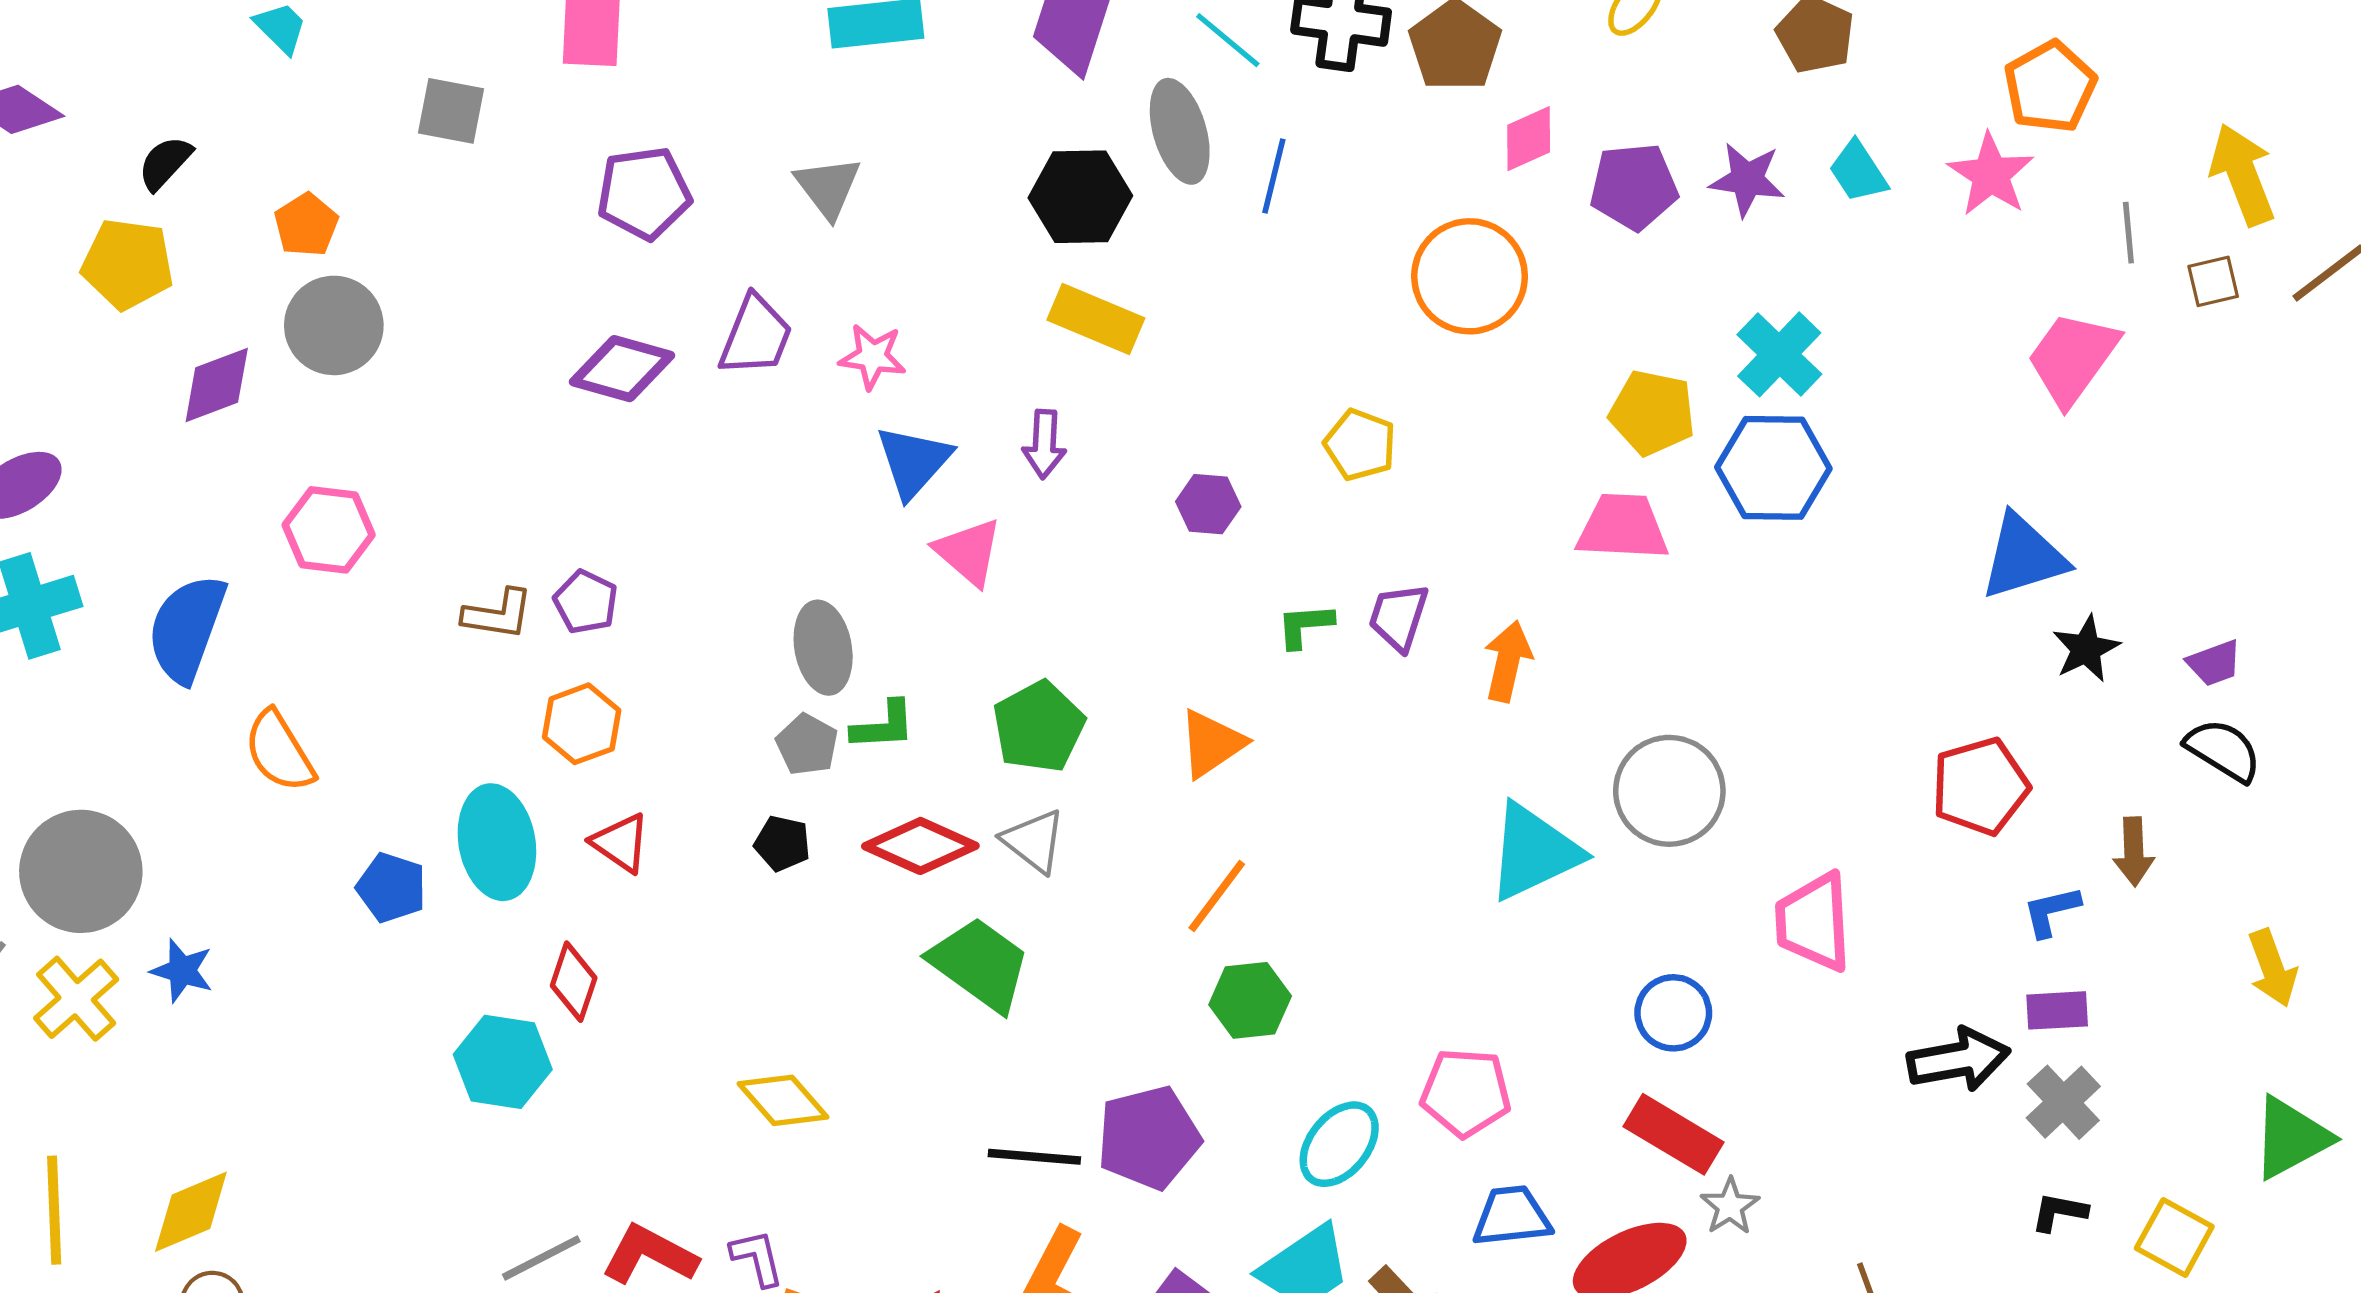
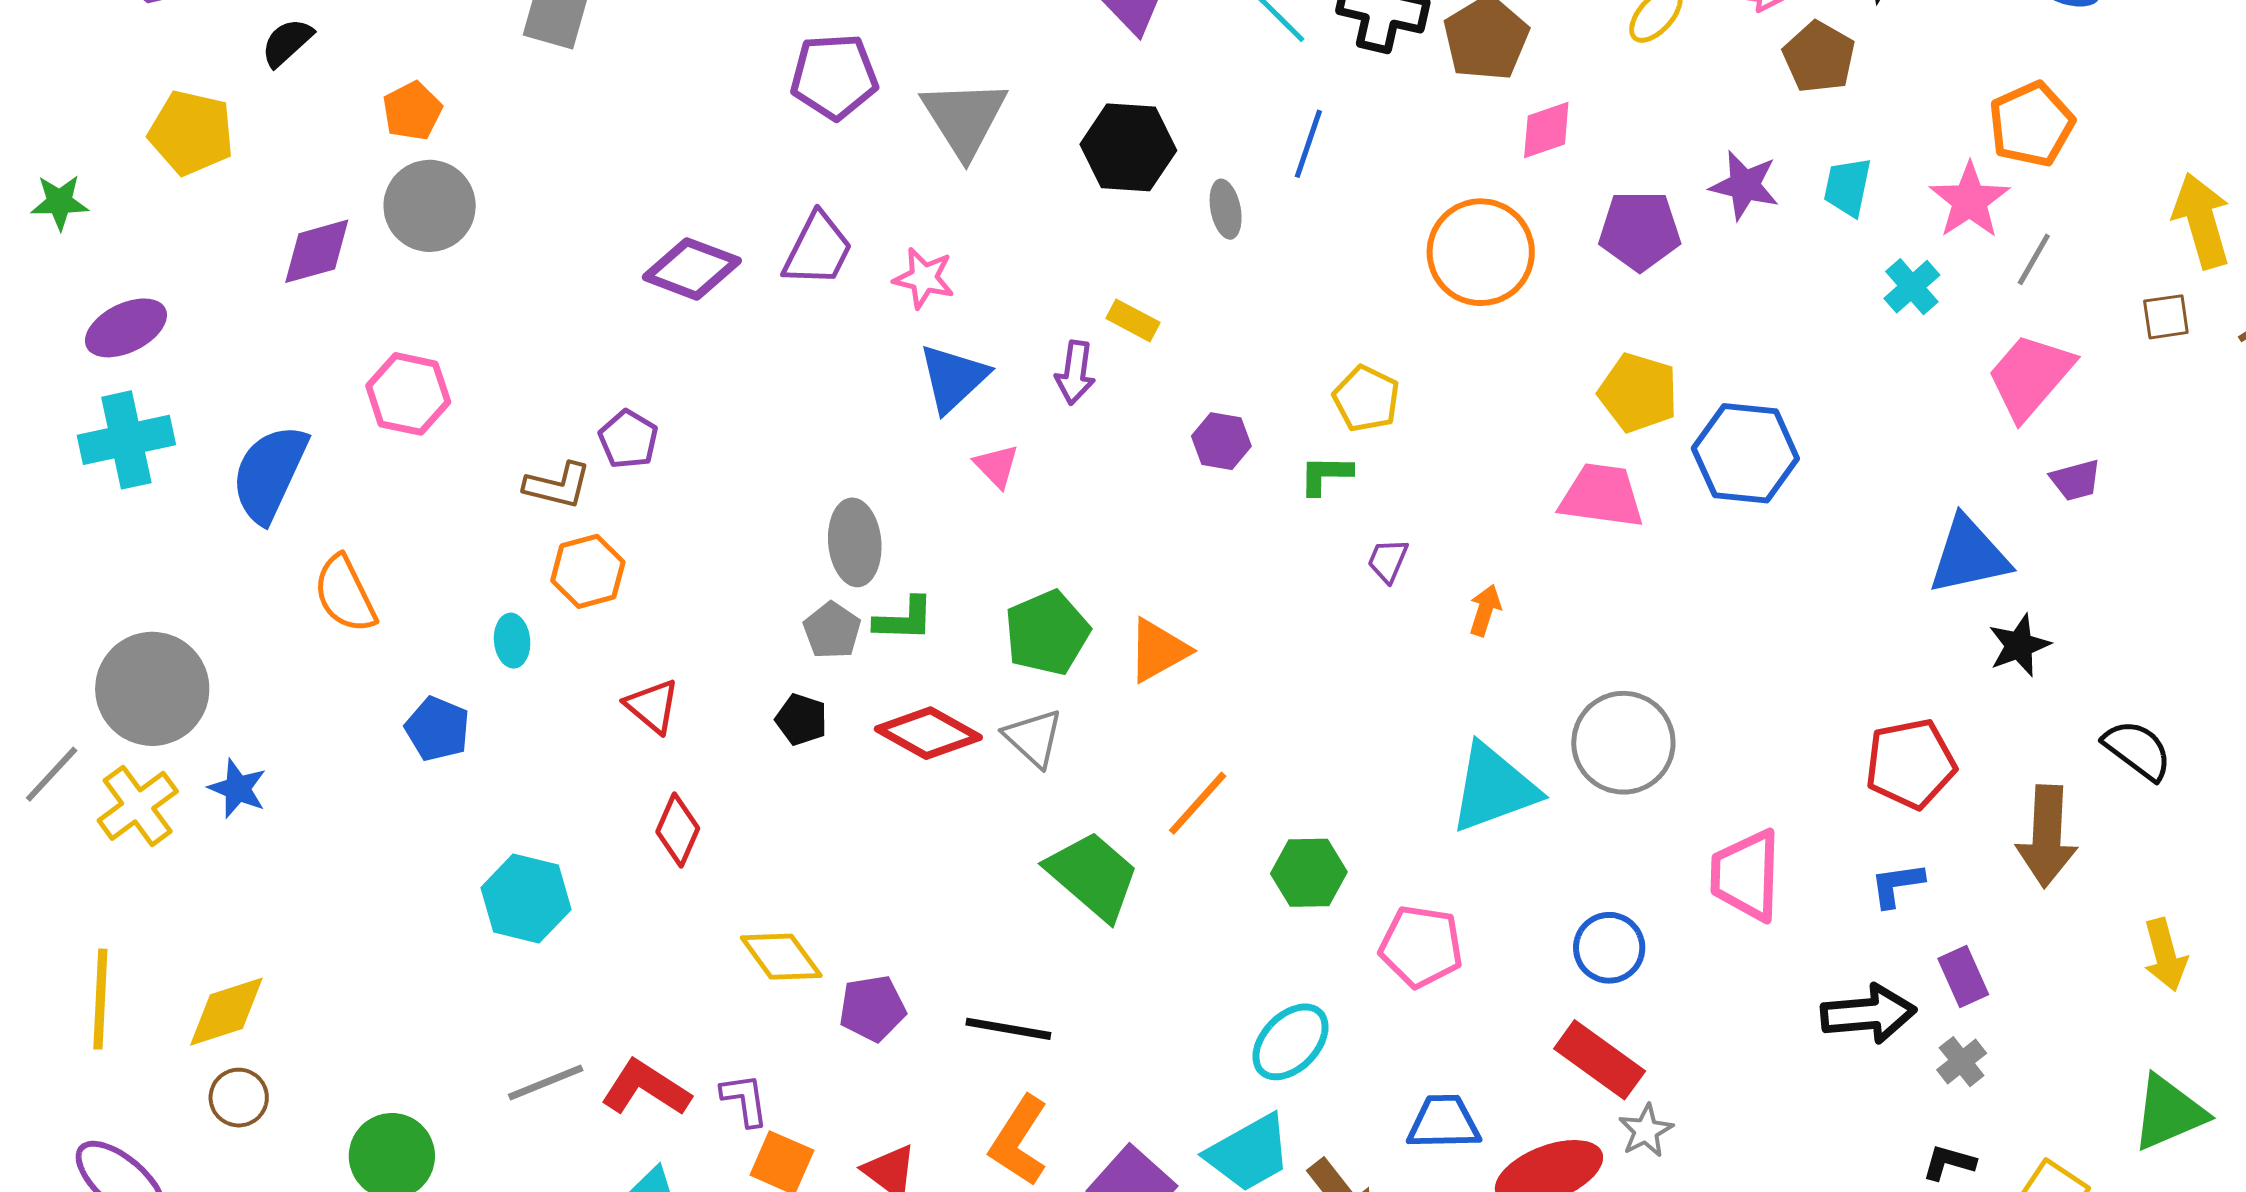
gray ellipse: (1180, 131) -> (1226, 209), moved, size x0.6
cyan trapezoid: (1858, 172) -> (1848, 187), turned 40
gray triangle: (828, 187) -> (964, 118), moved, size x1.4
purple pentagon: (1634, 187) -> (1640, 231), moved
purple pentagon: (644, 193) -> (834, 76), moved
gray line: (2128, 233) -> (2034, 259), moved, turned 30
yellow pentagon: (128, 264) -> (191, 133), moved
yellow rectangle: (1096, 319) -> (1133, 320), moved, size x0.6
cyan cross: (1779, 354) -> (1912, 287), moved, size x0.7
pink triangle: (968, 552) -> (996, 466), size x0.7
purple pentagon: (586, 602) -> (628, 439), moved
purple trapezoid: (1399, 617) -> (1388, 561), size x0.7
green L-shape: (1305, 625) -> (1326, 475), moved
orange arrow: (1508, 661) -> (1485, 610), size x0.7
purple trapezoid: (2214, 663) -> (2076, 480), moved
orange hexagon: (582, 724) -> (588, 571), moved
orange triangle: (1212, 744) -> (1158, 650), moved
cyan ellipse: (497, 842) -> (512, 641), moved, size x0.5
brown arrow: (2134, 852) -> (2047, 836), size x1.6
blue L-shape: (2051, 911) -> (1897, 885), moved
green trapezoid: (980, 964) -> (1093, 876), moved
red diamond: (574, 982) -> (678, 830), moved
green hexagon: (1250, 1000) -> (1309, 873), moved
purple rectangle: (2057, 1010) -> (1963, 977), turned 64
pink pentagon: (1466, 1093) -> (1421, 946), moved
gray cross: (2063, 1102) -> (1962, 1062), size x0.7
purple pentagon: (1149, 1138) -> (872, 1008), moved, size x0.7

